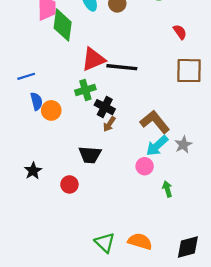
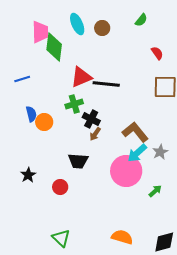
blue line: (26, 76) -> (22, 79), moved
pink circle: (145, 166) -> (126, 171), size x2.0
green arrow: (167, 189) -> (155, 191), moved, turned 64
green triangle: (105, 243) -> (61, 238), moved

